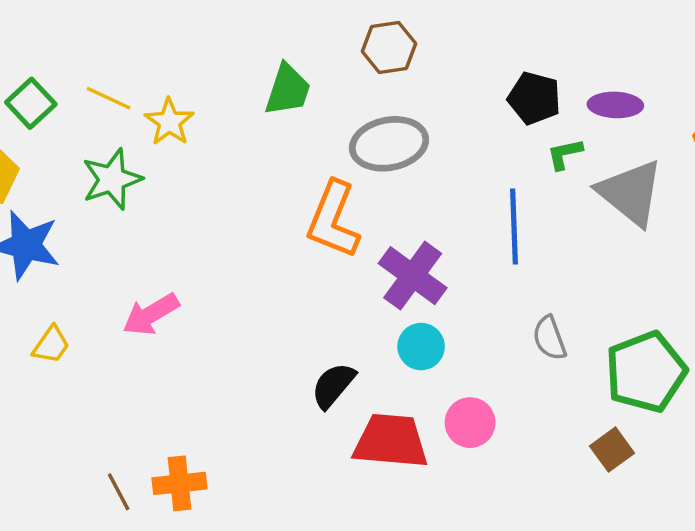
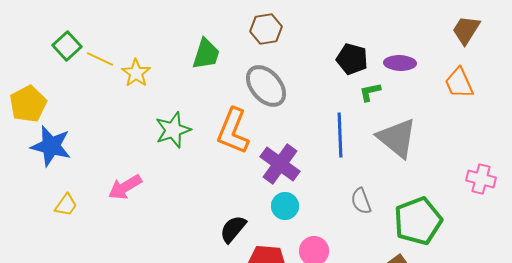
green square: (31, 103) -> (67, 46), moved
gray ellipse: (389, 144) -> (266, 86), turned 60
green star: (112, 179) -> (173, 130), moved
gray triangle: (631, 193) -> (397, 138), moved

